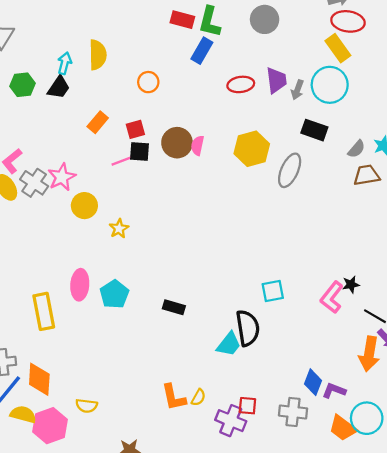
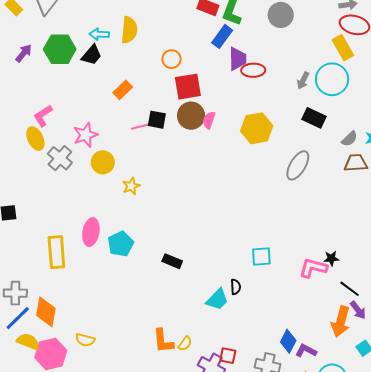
cyan arrow: (65, 63) -> (99, 34), turned -108
purple trapezoid: (276, 80) -> (238, 59), moved
green hexagon: (22, 85) -> (60, 49), size x1.4
red square: (135, 129) -> (188, 87), moved, size x1.6
gray ellipse: (290, 170) -> (298, 165), moved
gray cross: (34, 183) -> (60, 158), moved
pink L-shape: (332, 297) -> (313, 268), turned 60
black semicircle: (248, 328) -> (236, 287), size x0.5

